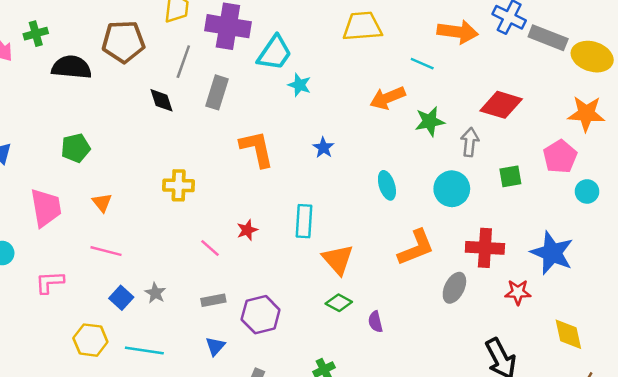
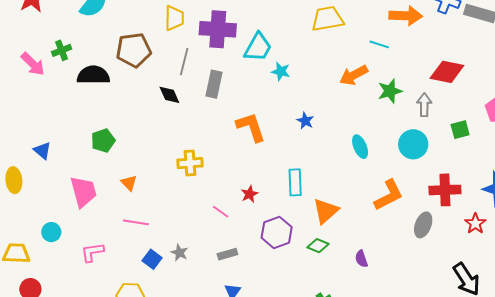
orange triangle: (338, 259) -> (326, 211), turned 36
red star: (518, 292) -> (475, 224), turned -30
green diamond: (339, 303) -> (318, 246), moved
purple hexagon: (261, 315) -> (277, 232), moved

